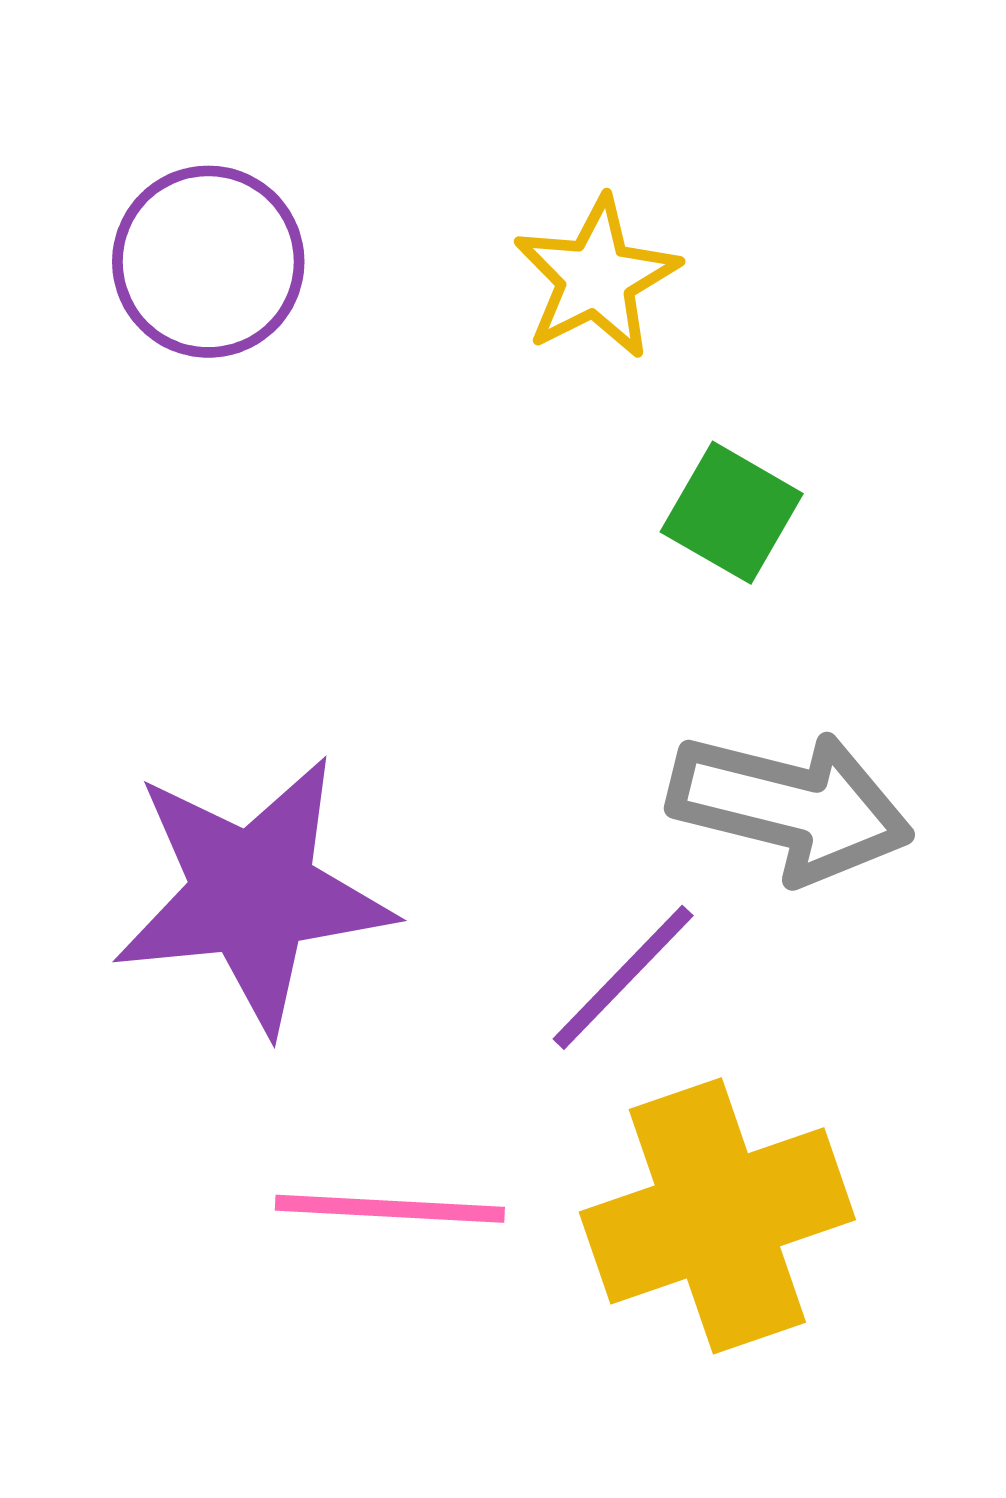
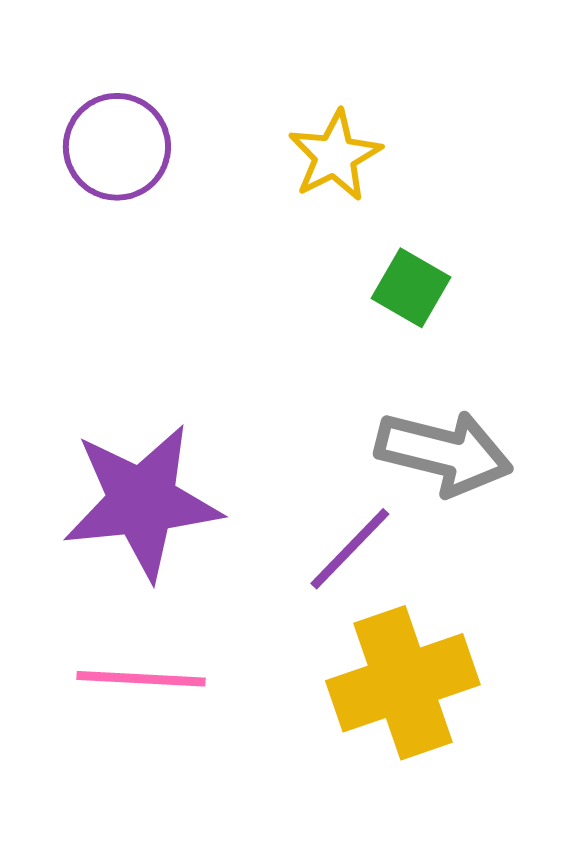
pink line: (390, 1209) -> (141, 679), moved

